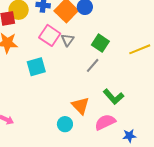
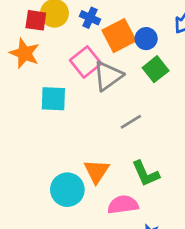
gray triangle: (68, 40) -> (108, 76), size x1.6
green square: (100, 43) -> (156, 69), moved
cyan circle: (65, 124) -> (67, 190), size x1.5

